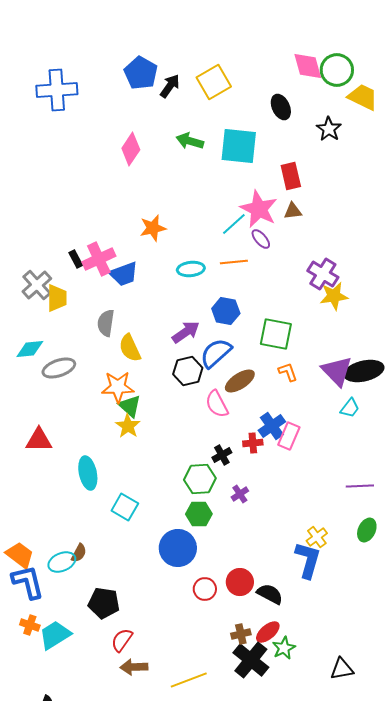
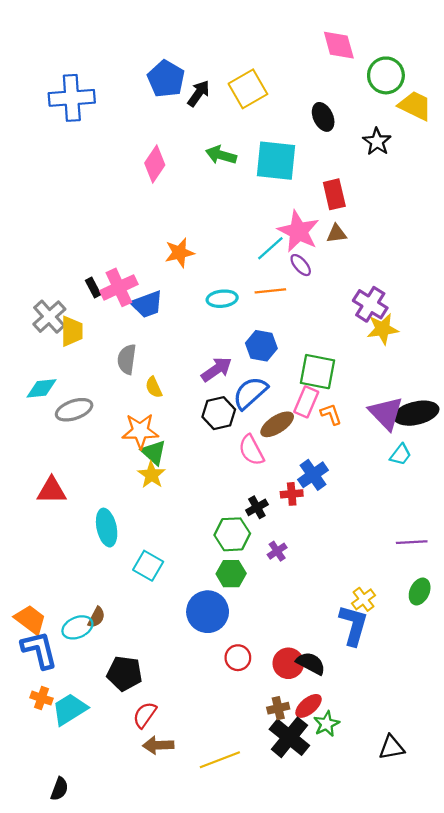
pink diamond: (308, 66) -> (339, 45), moved
yellow semicircle: (130, 348) -> (154, 387), size x0.7
pink rectangle: (289, 436) -> (306, 402), moved
red circle: (240, 582) -> (288, 663), moved

